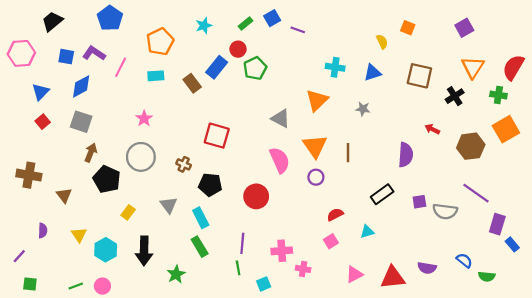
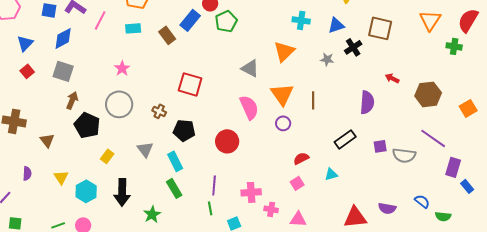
black cross: (455, 96) -> (353, 47), moved
orange square: (506, 129) -> (468, 108), moved, size x0.7
pink triangle: (354, 274) -> (298, 219), moved, turned 30

